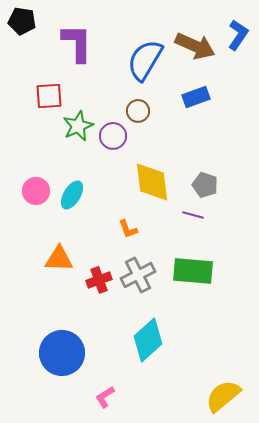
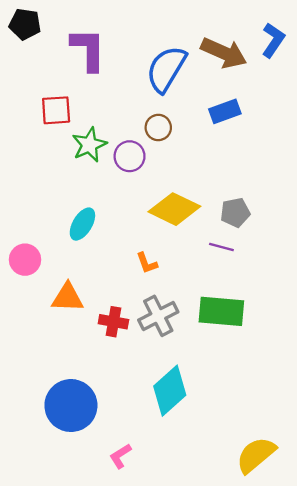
yellow diamond: (152, 182) -> (174, 209), turned -57
gray pentagon: (205, 185) -> (235, 213), turned -30
pink circle: (36, 191) -> (25, 260), moved
red cross: (99, 280) -> (113, 322), turned 30

